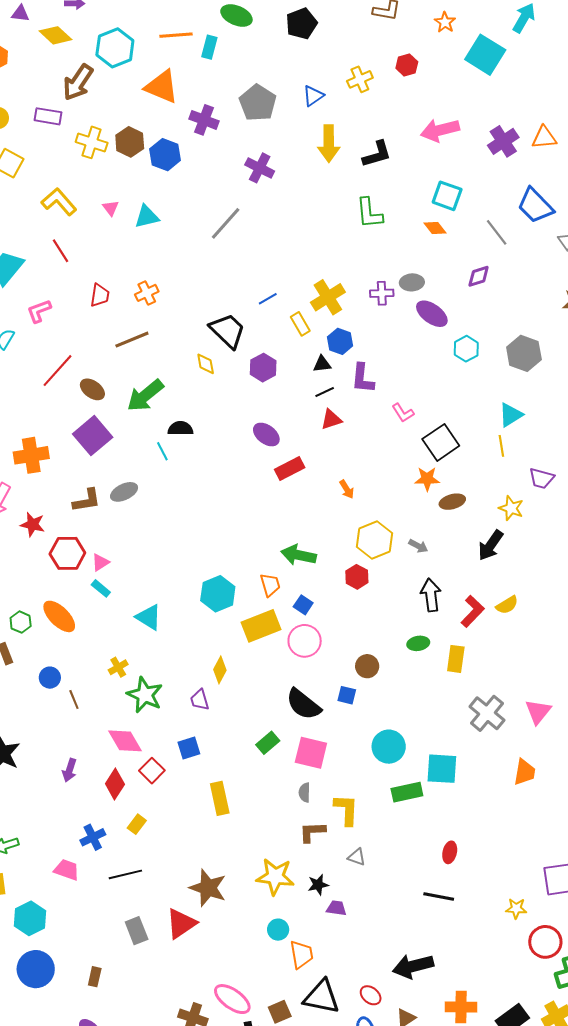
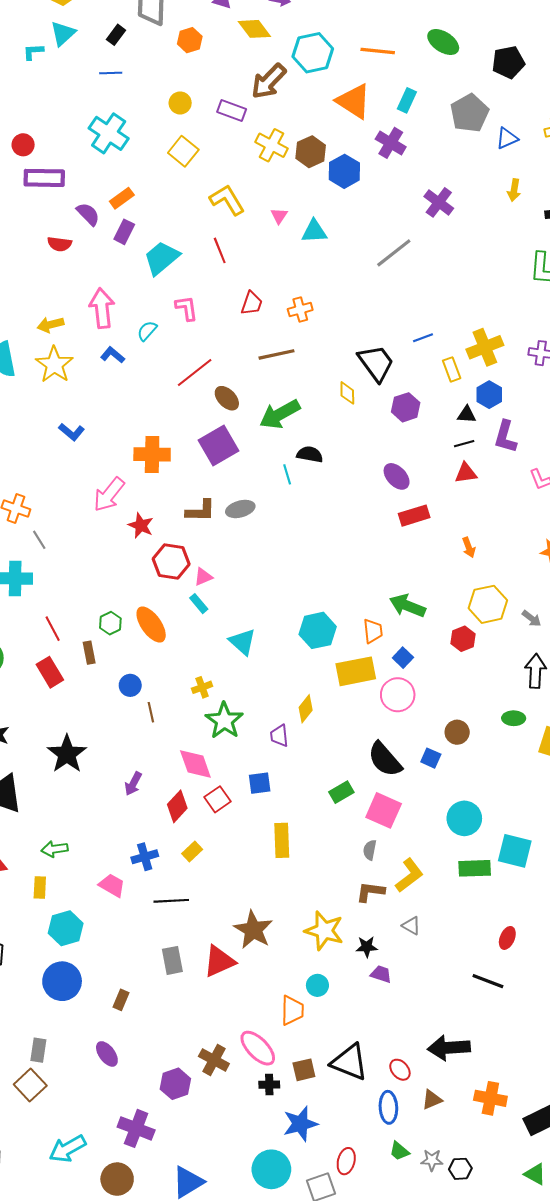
cyan rectangle: (209, 47) -> (407, 100), moved
gray pentagon: (258, 103) -> (469, 113), moved
yellow arrow: (329, 144) -> (514, 190), size x0.6
pink L-shape: (39, 311) -> (187, 308), turned 92
yellow L-shape: (346, 810) -> (409, 875), turned 40
orange trapezoid: (301, 954) -> (292, 1010), moved

